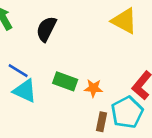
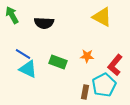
black semicircle: (46, 29) -> (44, 23), turned -114
orange star: (93, 88) -> (87, 56), moved

